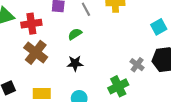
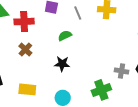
brown cross: (36, 52) -> (25, 50), size x0.6
gray cross: (137, 65) -> (122, 71), turned -32

